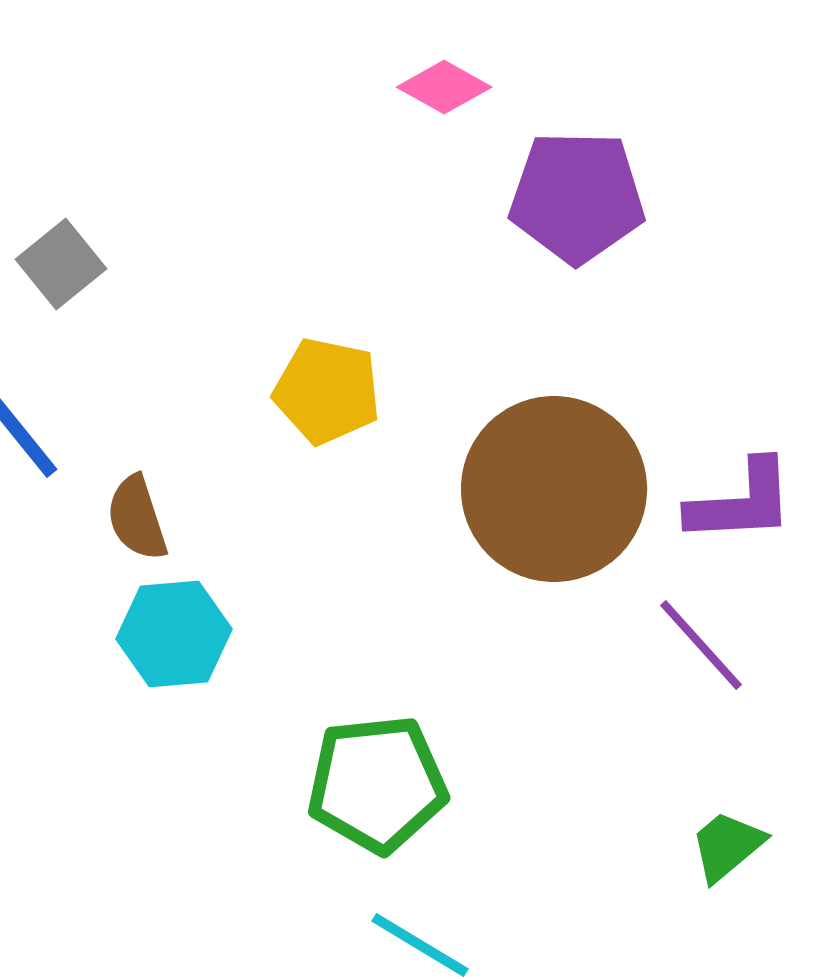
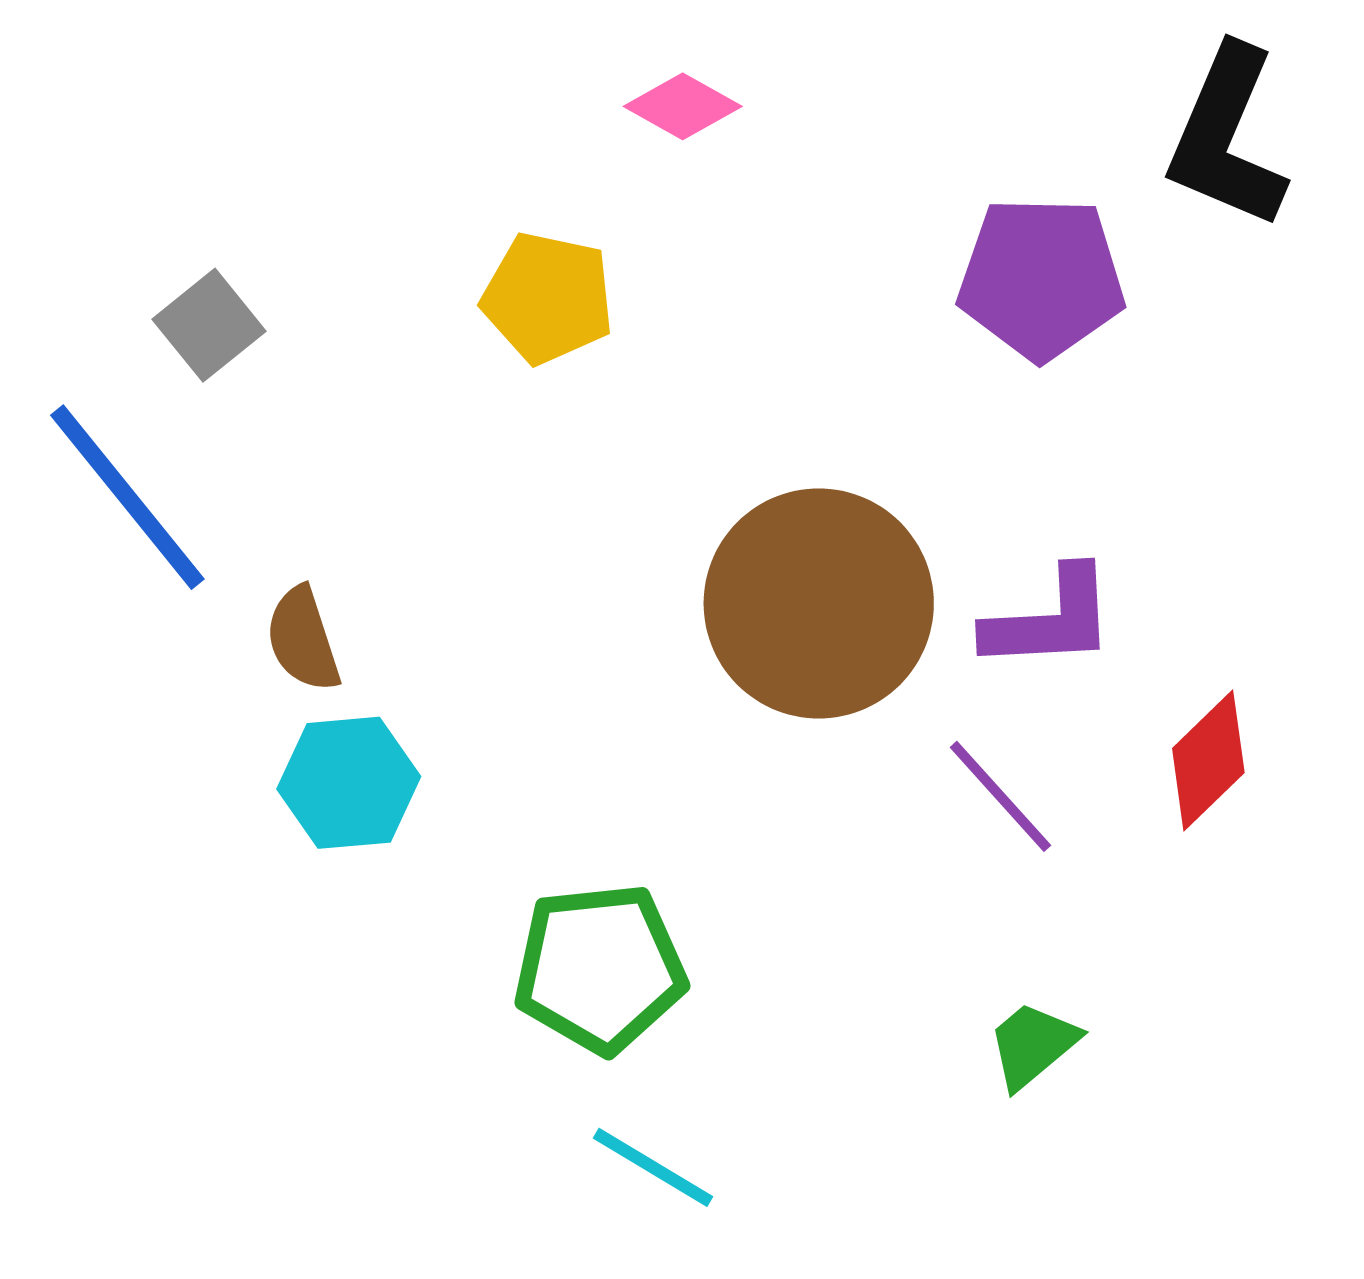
purple pentagon: (577, 197) -> (1041, 278), moved
yellow pentagon: (327, 391) -> (548, 298), moved

